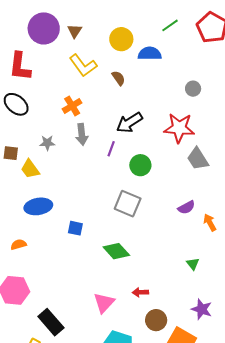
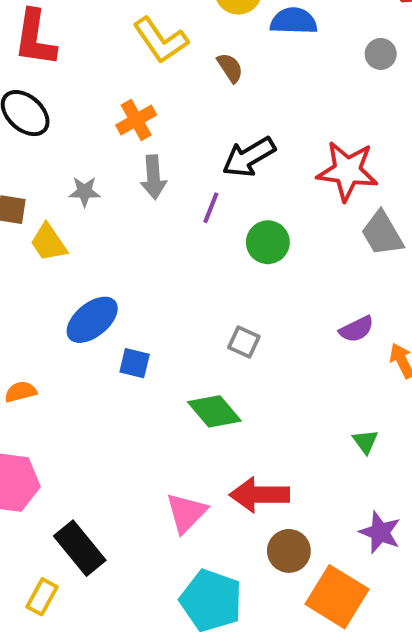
gray circle: (193, 89) -> (381, 54), moved
gray square: (128, 204) -> (244, 342), moved, size x0.6
blue ellipse: (38, 206) -> (92, 320), moved, turned -32
red arrow: (140, 292) -> (259, 495), size x1.8

